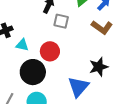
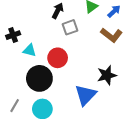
gray square: (61, 21) -> (70, 27), turned -35

